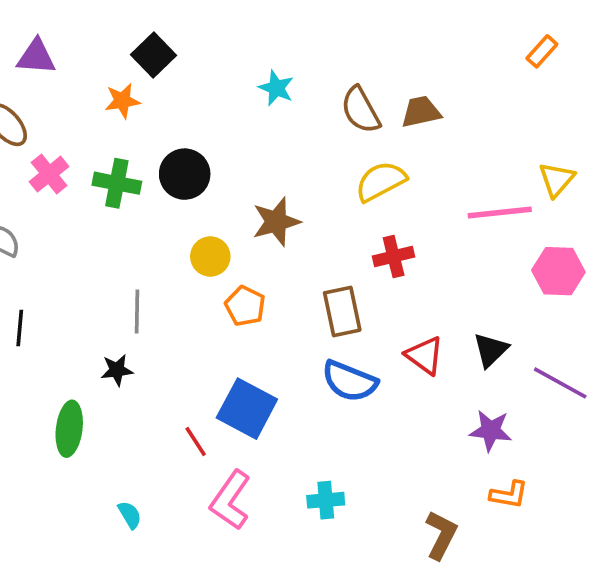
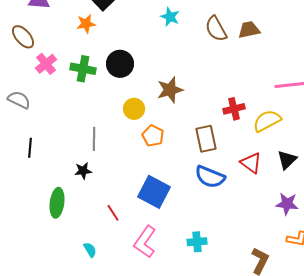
yellow semicircle: (381, 181) -> (267, 121), moved
red line: (196, 442) -> (113, 213), moved

